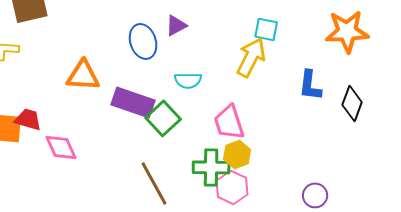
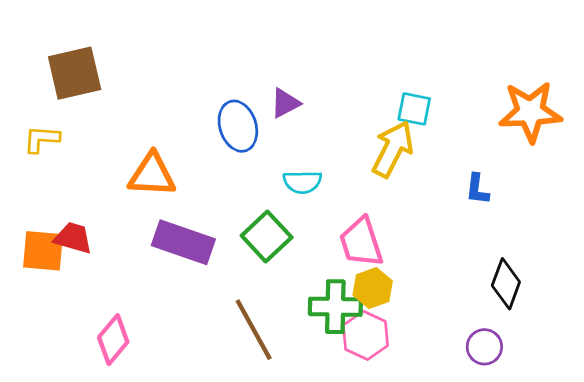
blue L-shape: (310, 85) -> (477, 189), size x0.7
purple rectangle: (133, 102) -> (183, 242), moved
black diamond: (352, 103) -> (506, 284), moved
pink diamond: (61, 147) -> (113, 340), moved, turned 64

